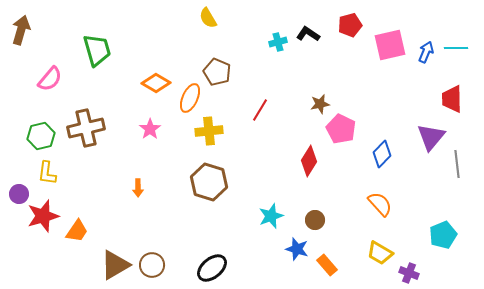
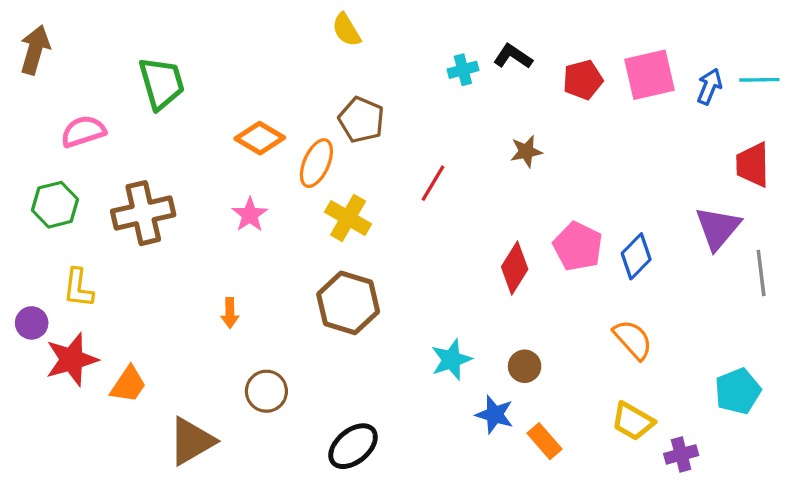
red pentagon: (350, 25) -> (583, 80), moved
pink semicircle: (50, 79) -> (83, 131), turned -148
brown star: (320, 104) -> (526, 151), moved
pink pentagon: (341, 129) -> (578, 246), moved
yellow cross: (209, 131) -> (348, 218), turned 36
green hexagon: (41, 136) -> (55, 205), moved
brown circle: (152, 265) -> (266, 391), moved
purple cross: (409, 273) -> (681, 454), turned -36

